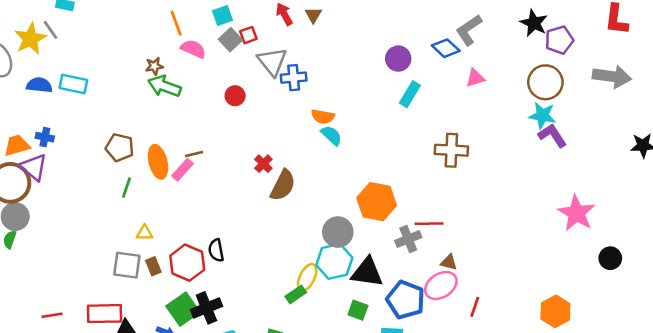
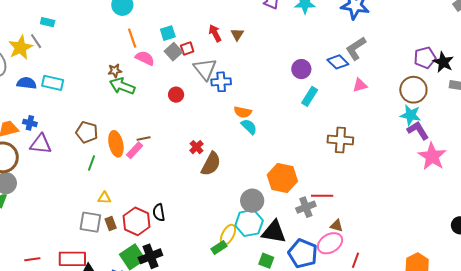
black star: (534, 23) -> (443, 62), moved
purple triangle: (34, 167) -> (41, 144), moved, turned -35
pink star: (577, 213) -> (432, 156), moved

